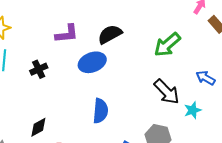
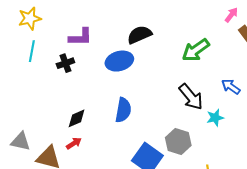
purple L-shape: (67, 34) -> (80, 37), moved
black diamond: (38, 127) -> (77, 118), moved

